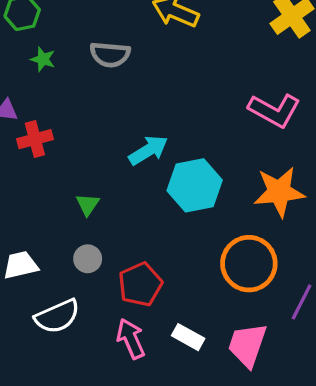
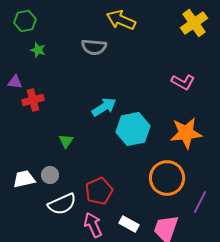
gray semicircle: (110, 54) -> (94, 47), moved
pink L-shape: (274, 110) -> (183, 82), size x0.7
gray circle: (88, 259) -> (50, 175), moved
white semicircle: (57, 316) -> (62, 204), moved

